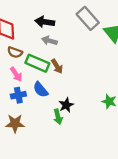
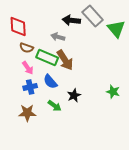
black arrow: (45, 22) -> (71, 20), moved
brown arrow: (57, 66) -> (65, 60), size x1.5
green arrow: (58, 117) -> (55, 106), moved, turned -40

